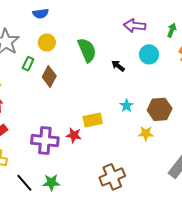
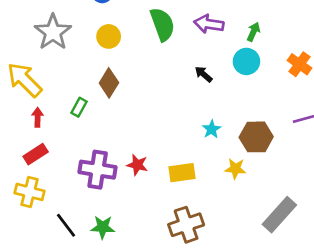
purple arrow: (135, 26) -> (209, 24), moved
green arrow: (172, 30) -> (253, 32), moved
green semicircle: (87, 50) -> (162, 24), moved
green rectangle: (28, 64) -> (79, 107), moved
yellow rectangle: (93, 120) -> (182, 173), moved

